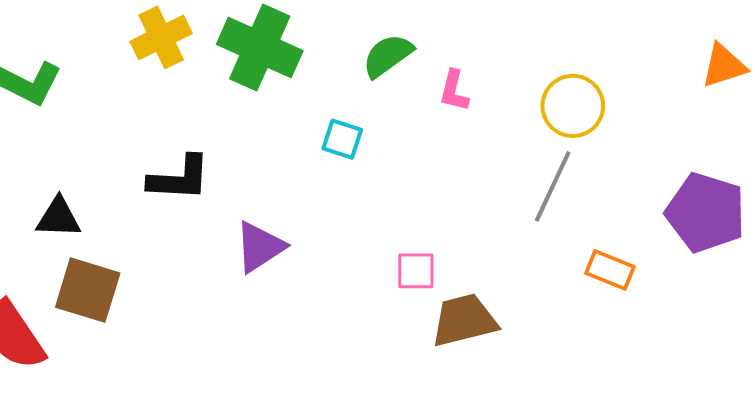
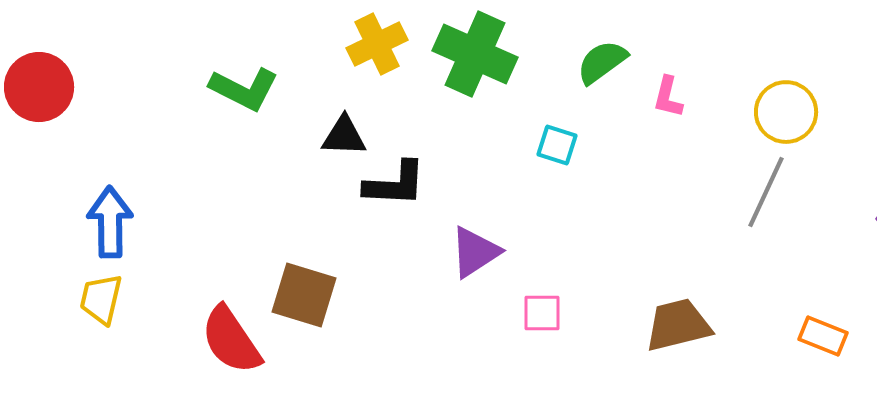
black triangle: (58, 218) -> (344, 136), moved
orange rectangle: (610, 270) -> (823, 336), moved
pink square: (416, 271) -> (542, 313), moved

